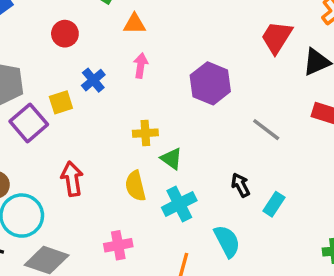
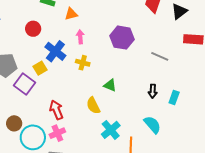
blue cross: (93, 80) -> (55, 51), size x1.5
yellow cross: (145, 133) -> (83, 63), moved, turned 32
black arrow: (241, 185) -> (153, 91), turned -136
cyan cross: (179, 204) -> (111, 130), moved
pink cross: (118, 245) -> (57, 133), moved

